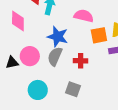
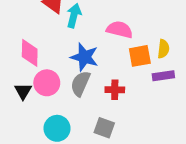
pink diamond: (18, 21) -> (30, 53), moved
black triangle: (12, 63) -> (23, 91), turned -48

